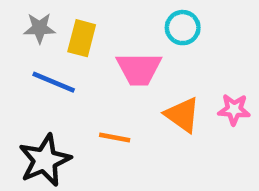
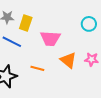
cyan circle: (183, 28) -> (89, 24), moved

